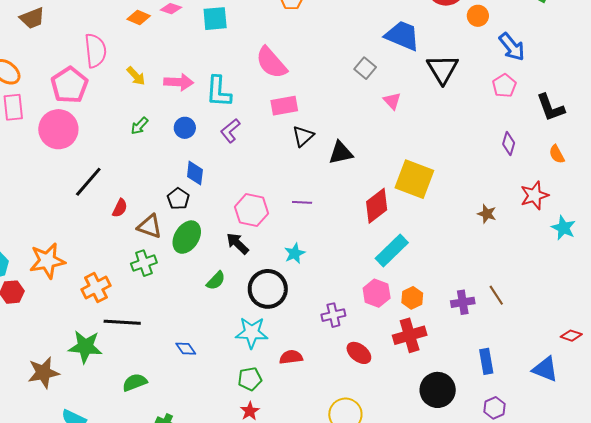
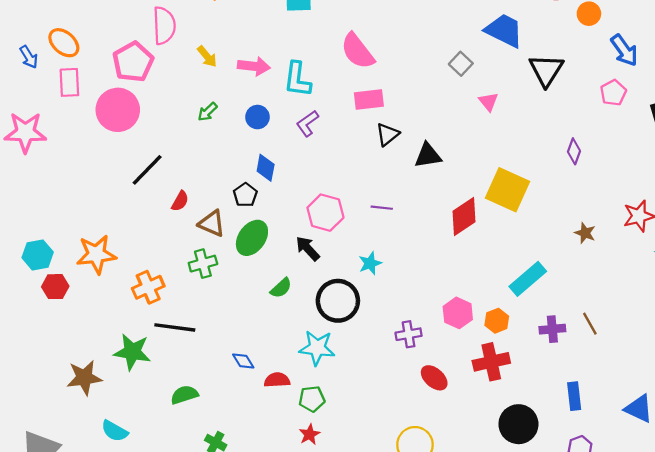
purple diamond: (509, 143) -> (574, 151), moved
cyan rectangle: (392, 251) -> (528, 279), moved
red semicircle: (291, 357) -> (277, 380), moved

